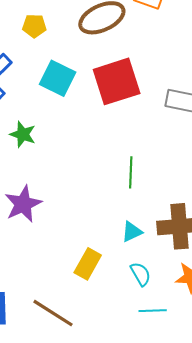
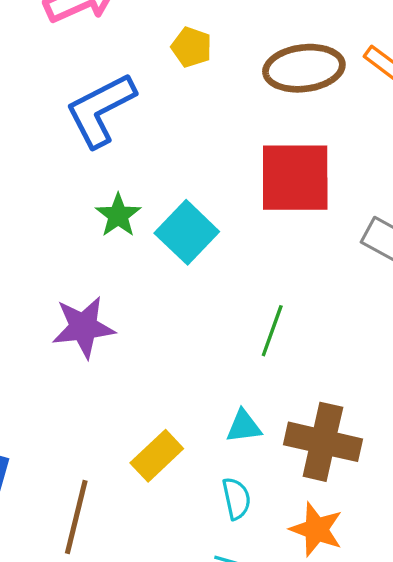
cyan square: (58, 78) -> (187, 232), moved
brown line: (53, 313) -> (76, 517), turned 54

